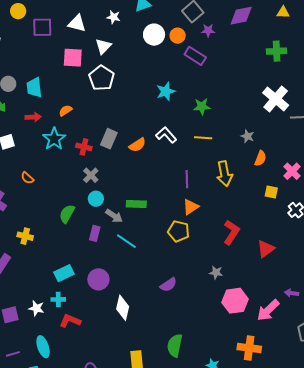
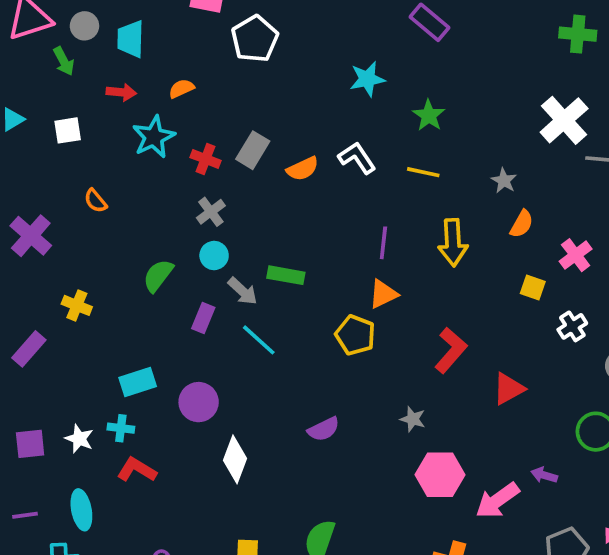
green star: (202, 107) -> (429, 115), turned 30

